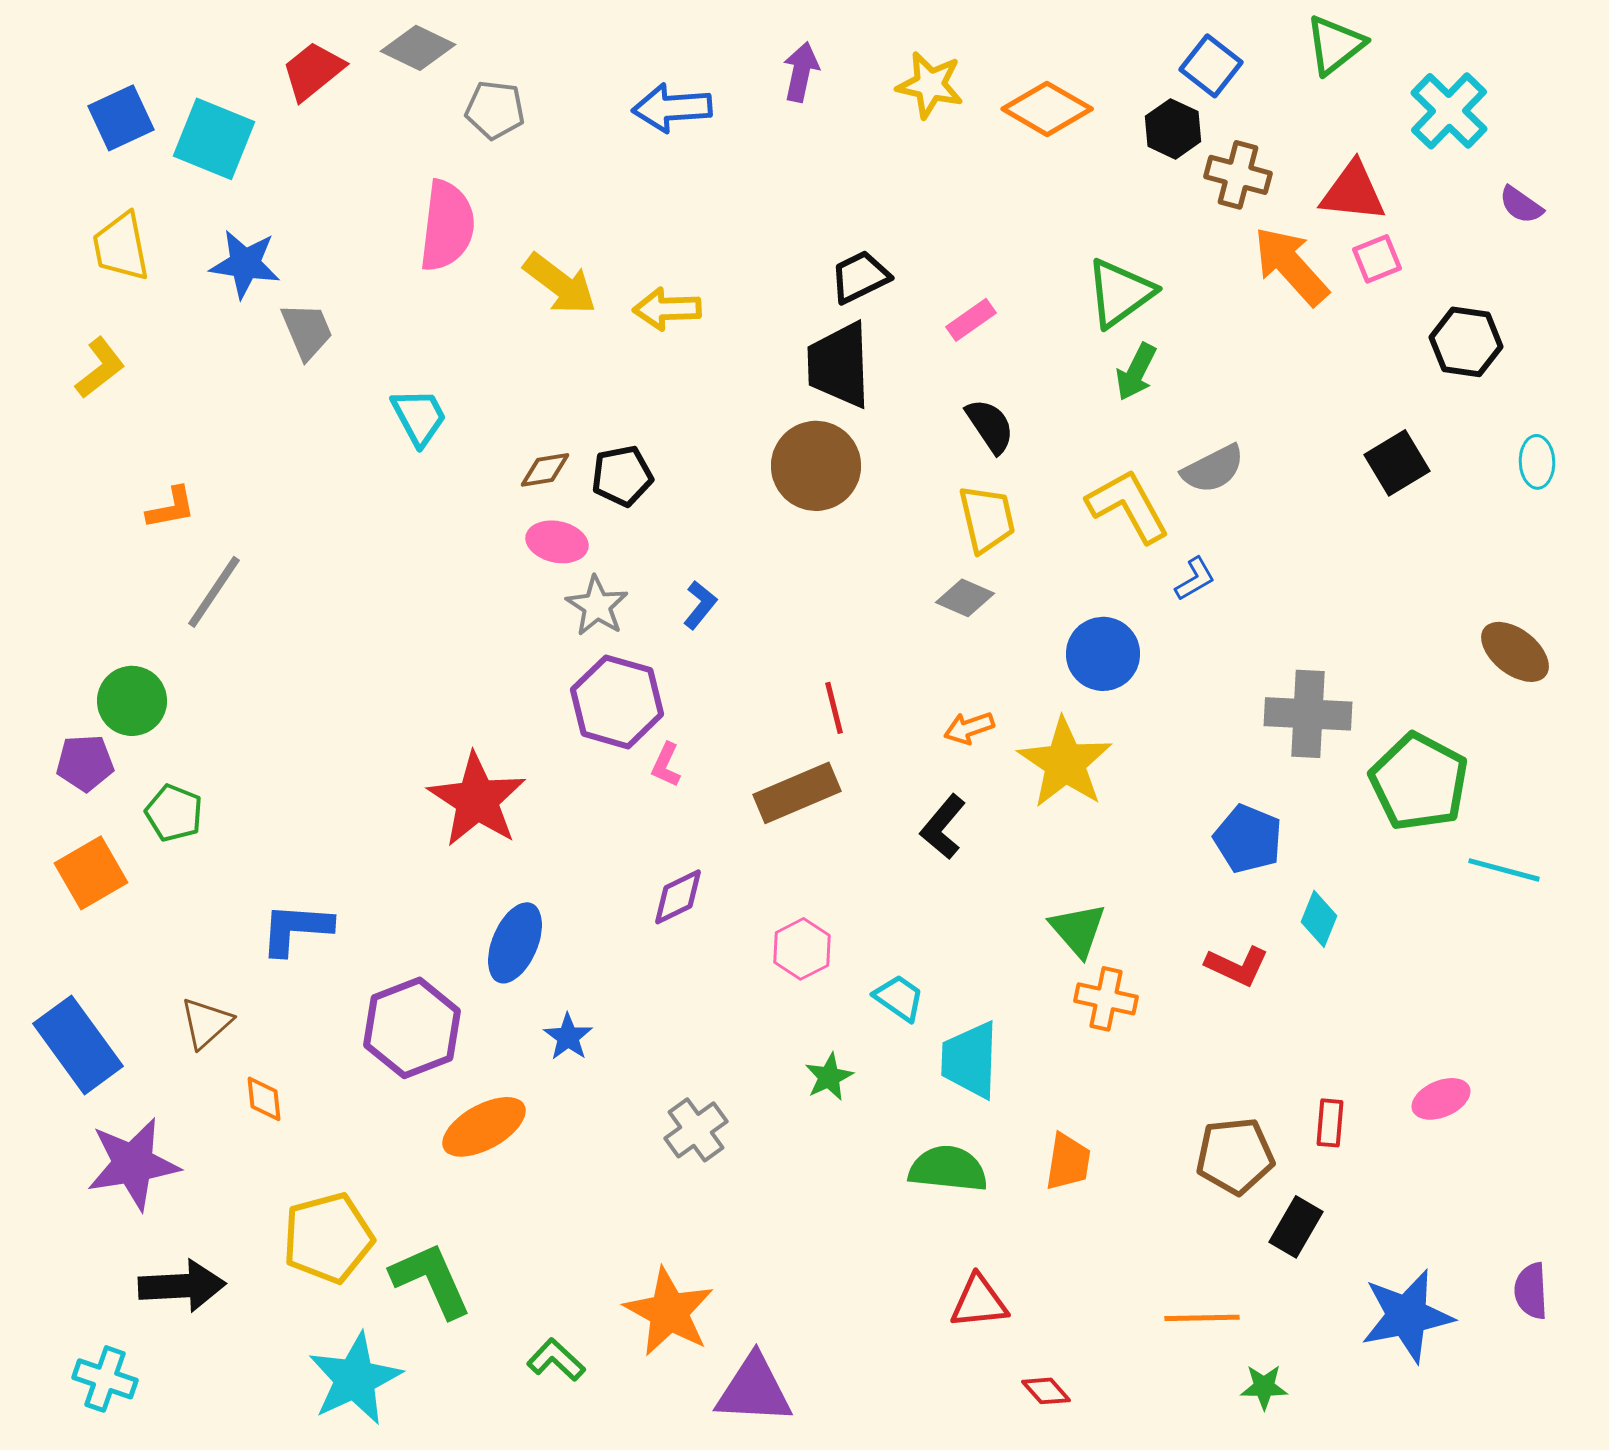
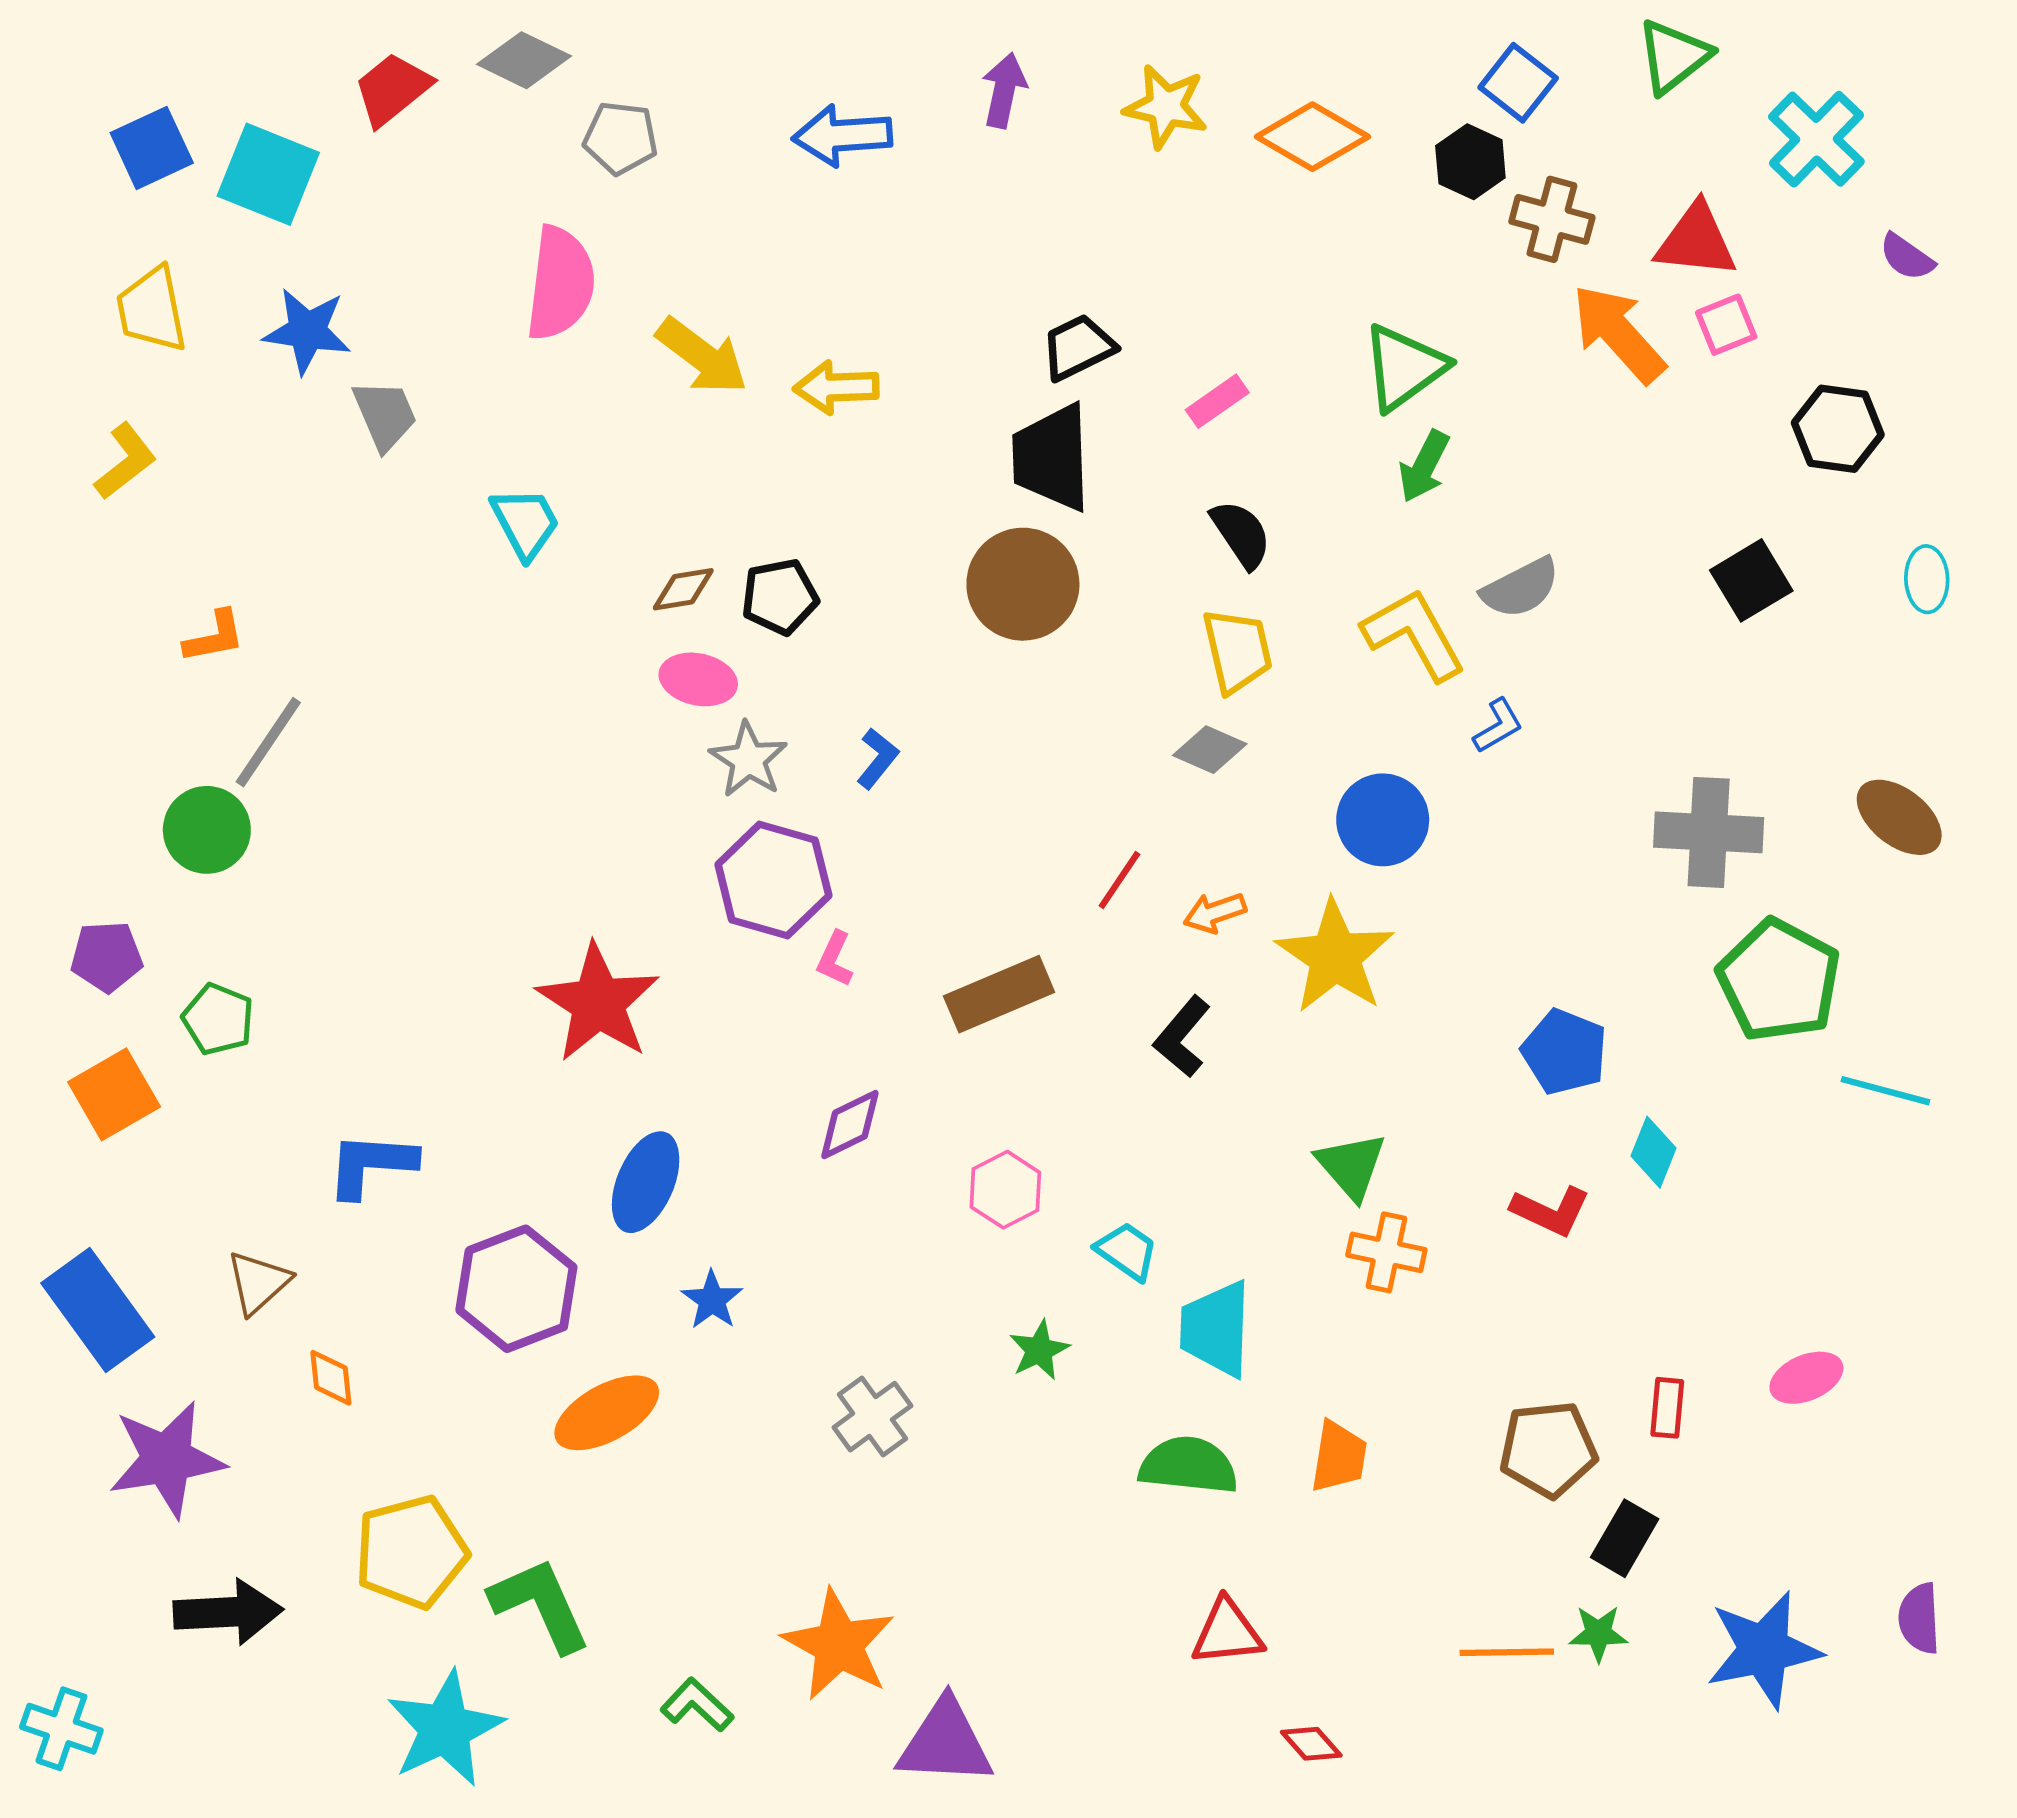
green circle: (132, 701) -> (207, 830), moved
red line: (834, 708) -> (1119, 880), moved, turned 48
gray cross: (1308, 714) -> (1709, 832), moved
cyan cross: (105, 1379) -> (61, 1729), moved
green star: (1264, 1387) -> (1598, 1633), moved

